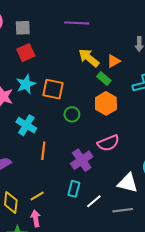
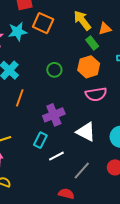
orange square: (53, 89) -> (43, 23), moved
pink semicircle: (108, 143) -> (96, 94), moved
white triangle: (128, 183) -> (86, 132), moved
gray line: (123, 210) -> (82, 171), turned -54

